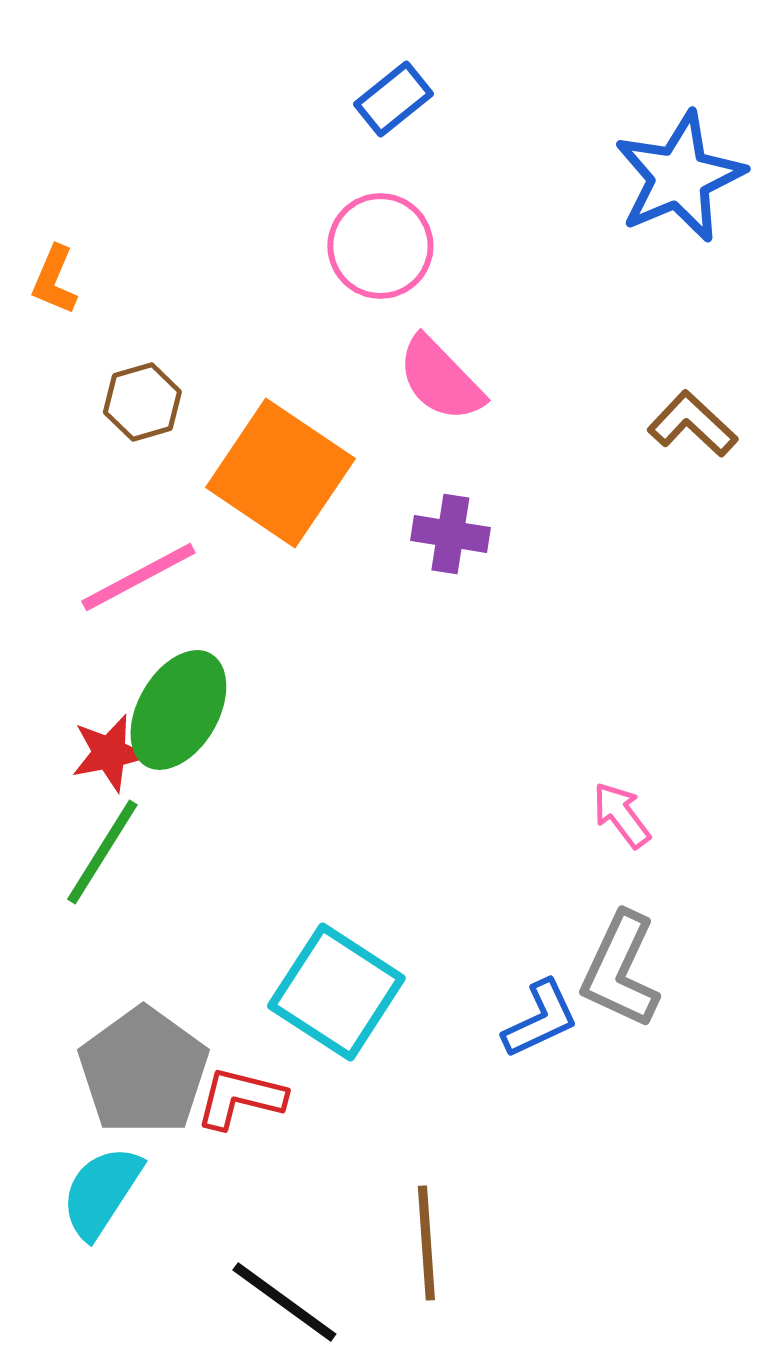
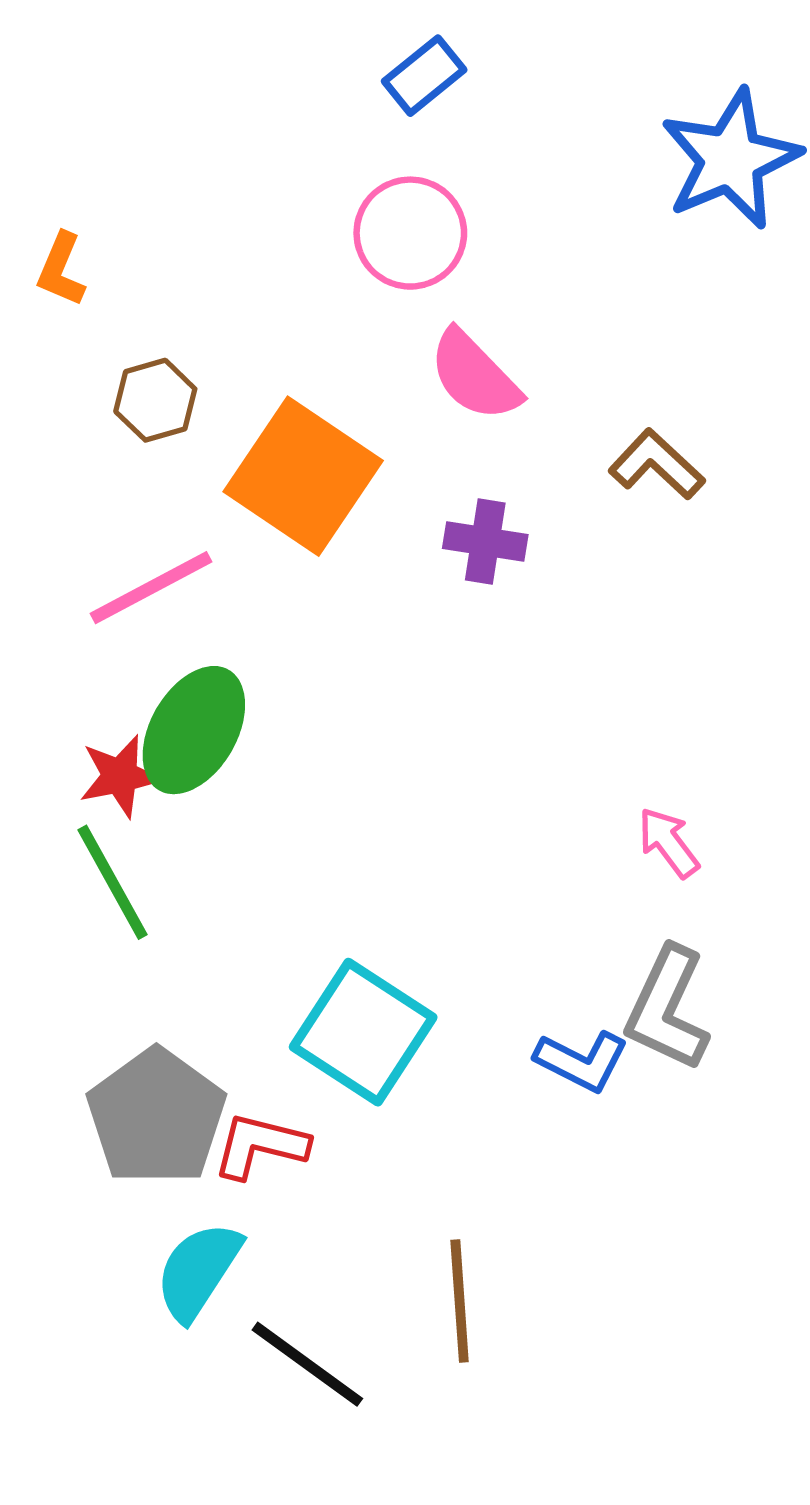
brown L-shape: (692, 424) -> (657, 464), moved
green line: (102, 852) -> (112, 882), turned -61
blue L-shape: (540, 1019) -> (582, 1061), turned 52
cyan semicircle: (101, 1192) -> (198, 1271), moved

